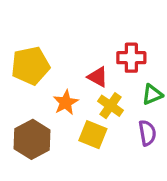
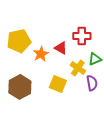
orange star: (66, 102) -> (41, 54), moved
yellow cross: (110, 106) -> (78, 68), moved

